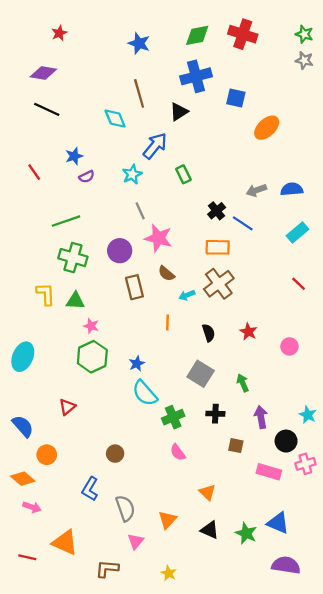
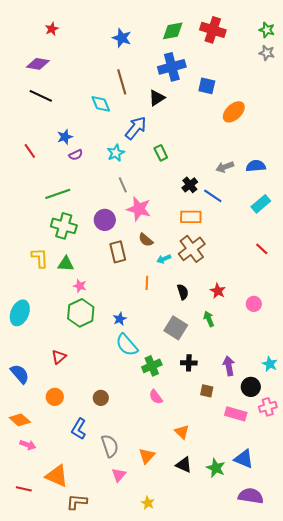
green arrow: (243, 383) -> (209, 319), moved
orange circle: (47, 455) -> (55, 397), moved
brown L-shape: (107, 569) -> (77, 502), moved

